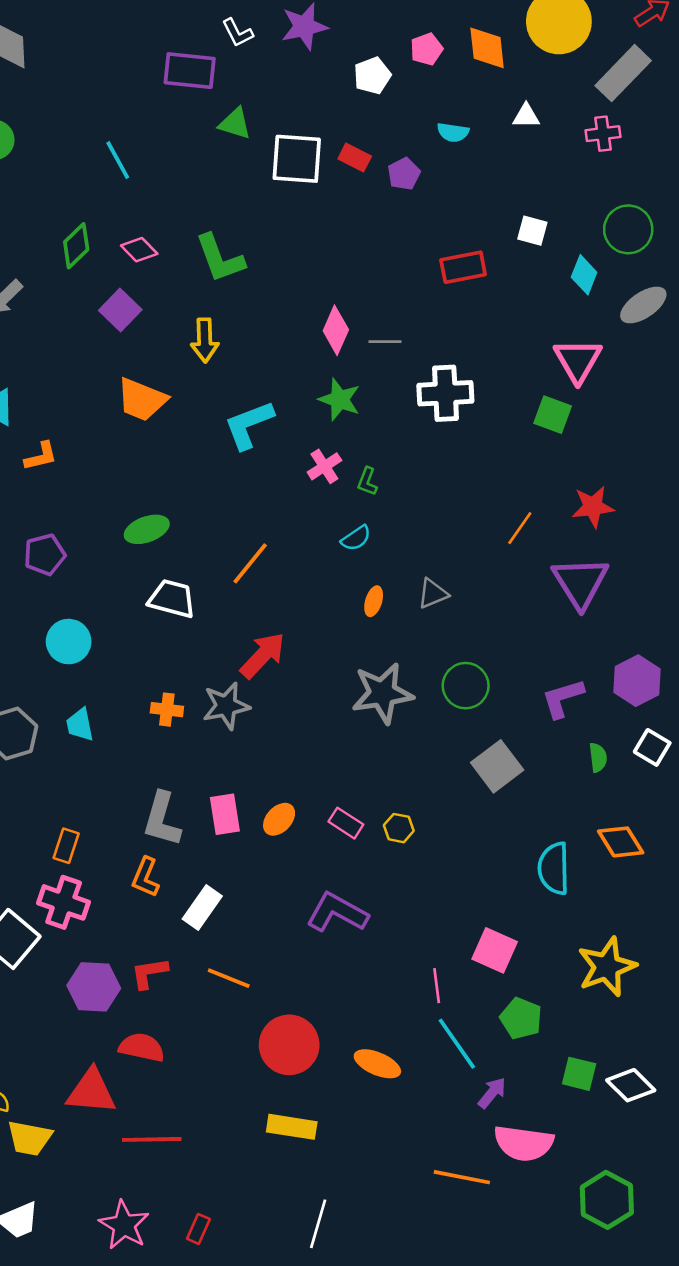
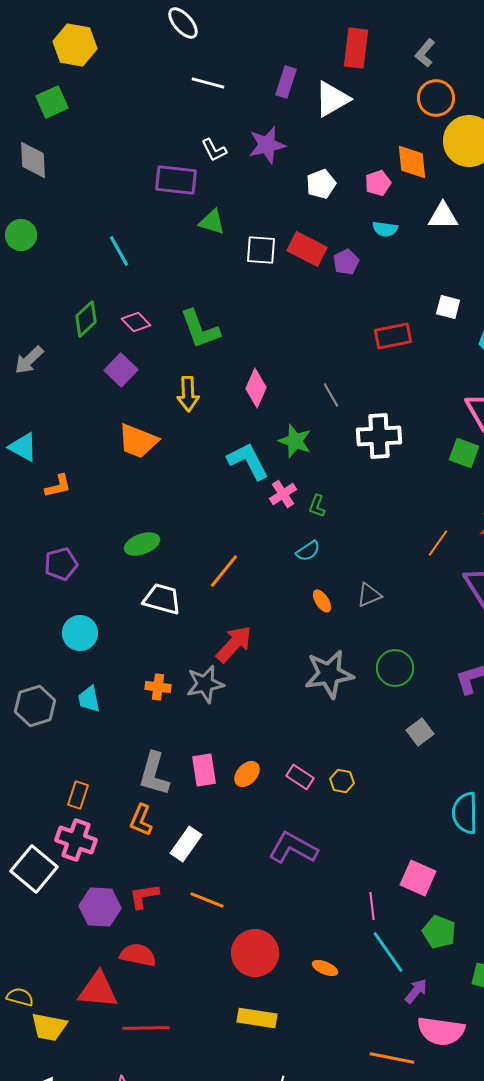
pink pentagon: (427, 49) -> (378, 183), moved
white triangle: (526, 116) -> (443, 216), size x1.4
red rectangle: (355, 158) -> (307, 249), size x1.5
white square: (297, 159) -> (261, 250), size x0.7
pink diamond: (336, 330) -> (256, 388), moved
gray line: (385, 342) -> (331, 395), turned 60
cyan L-shape: (249, 425) -> (248, 461), moved, turned 84
orange ellipse: (374, 601) -> (322, 601), turned -50
gray square: (497, 766) -> (420, 732), size x0.7
orange ellipse: (377, 1064) -> (325, 968), size x0.7

